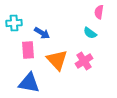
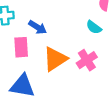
orange triangle: (57, 60) -> (55, 59), turned 40

